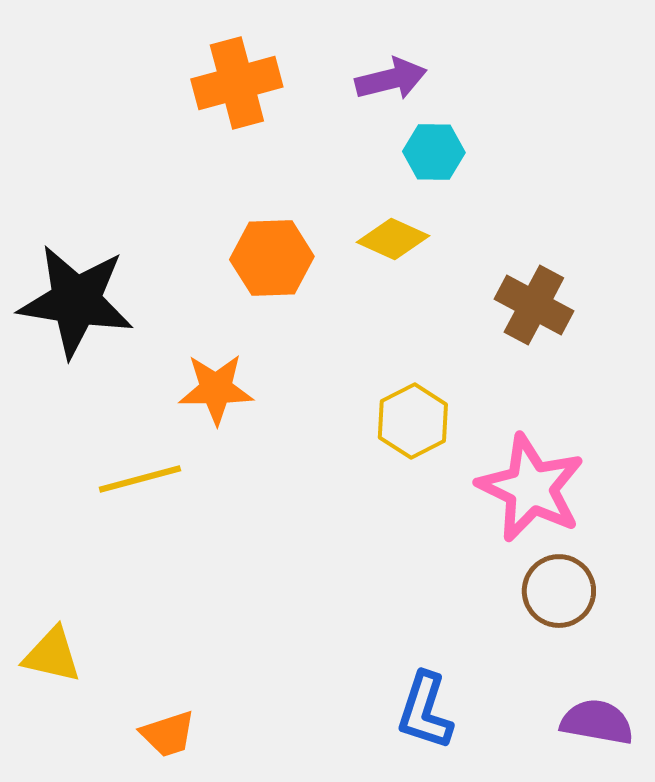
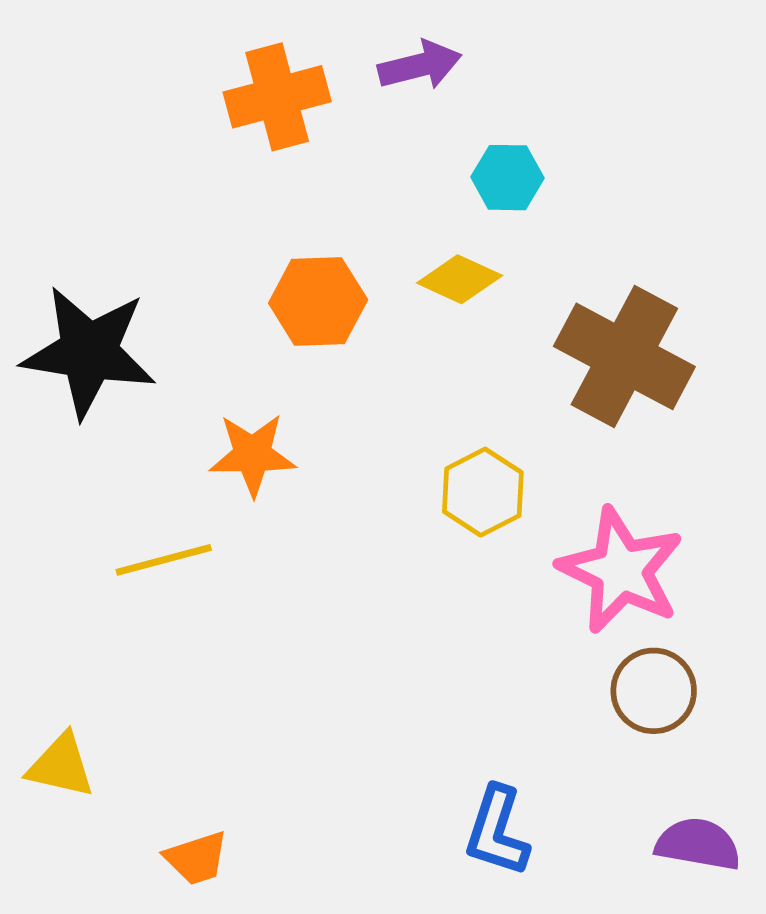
purple arrow: (391, 79) -> (420, 65), moved
brown cross: (534, 305) -> (624, 356), size x1.5

